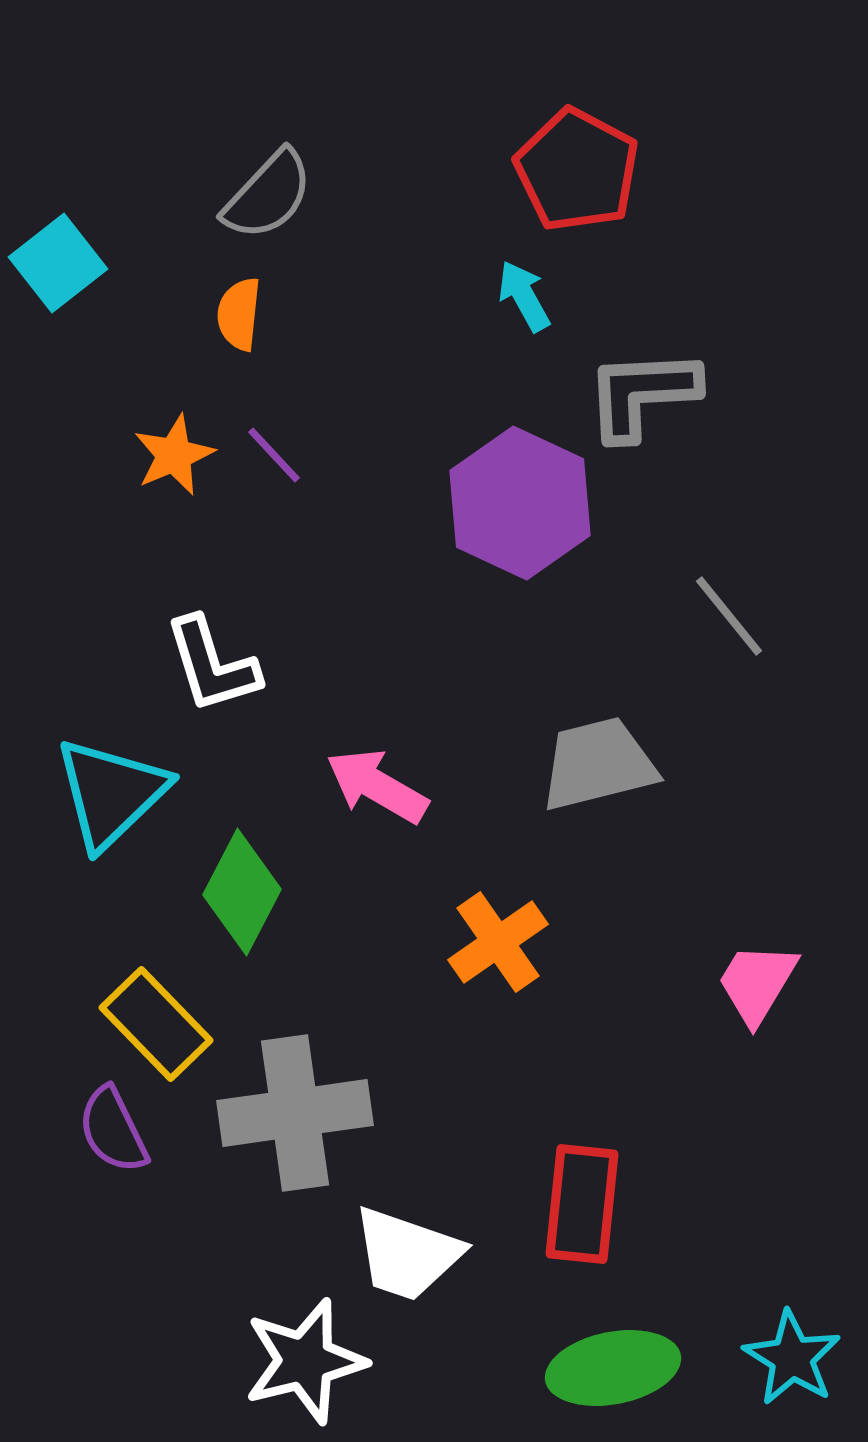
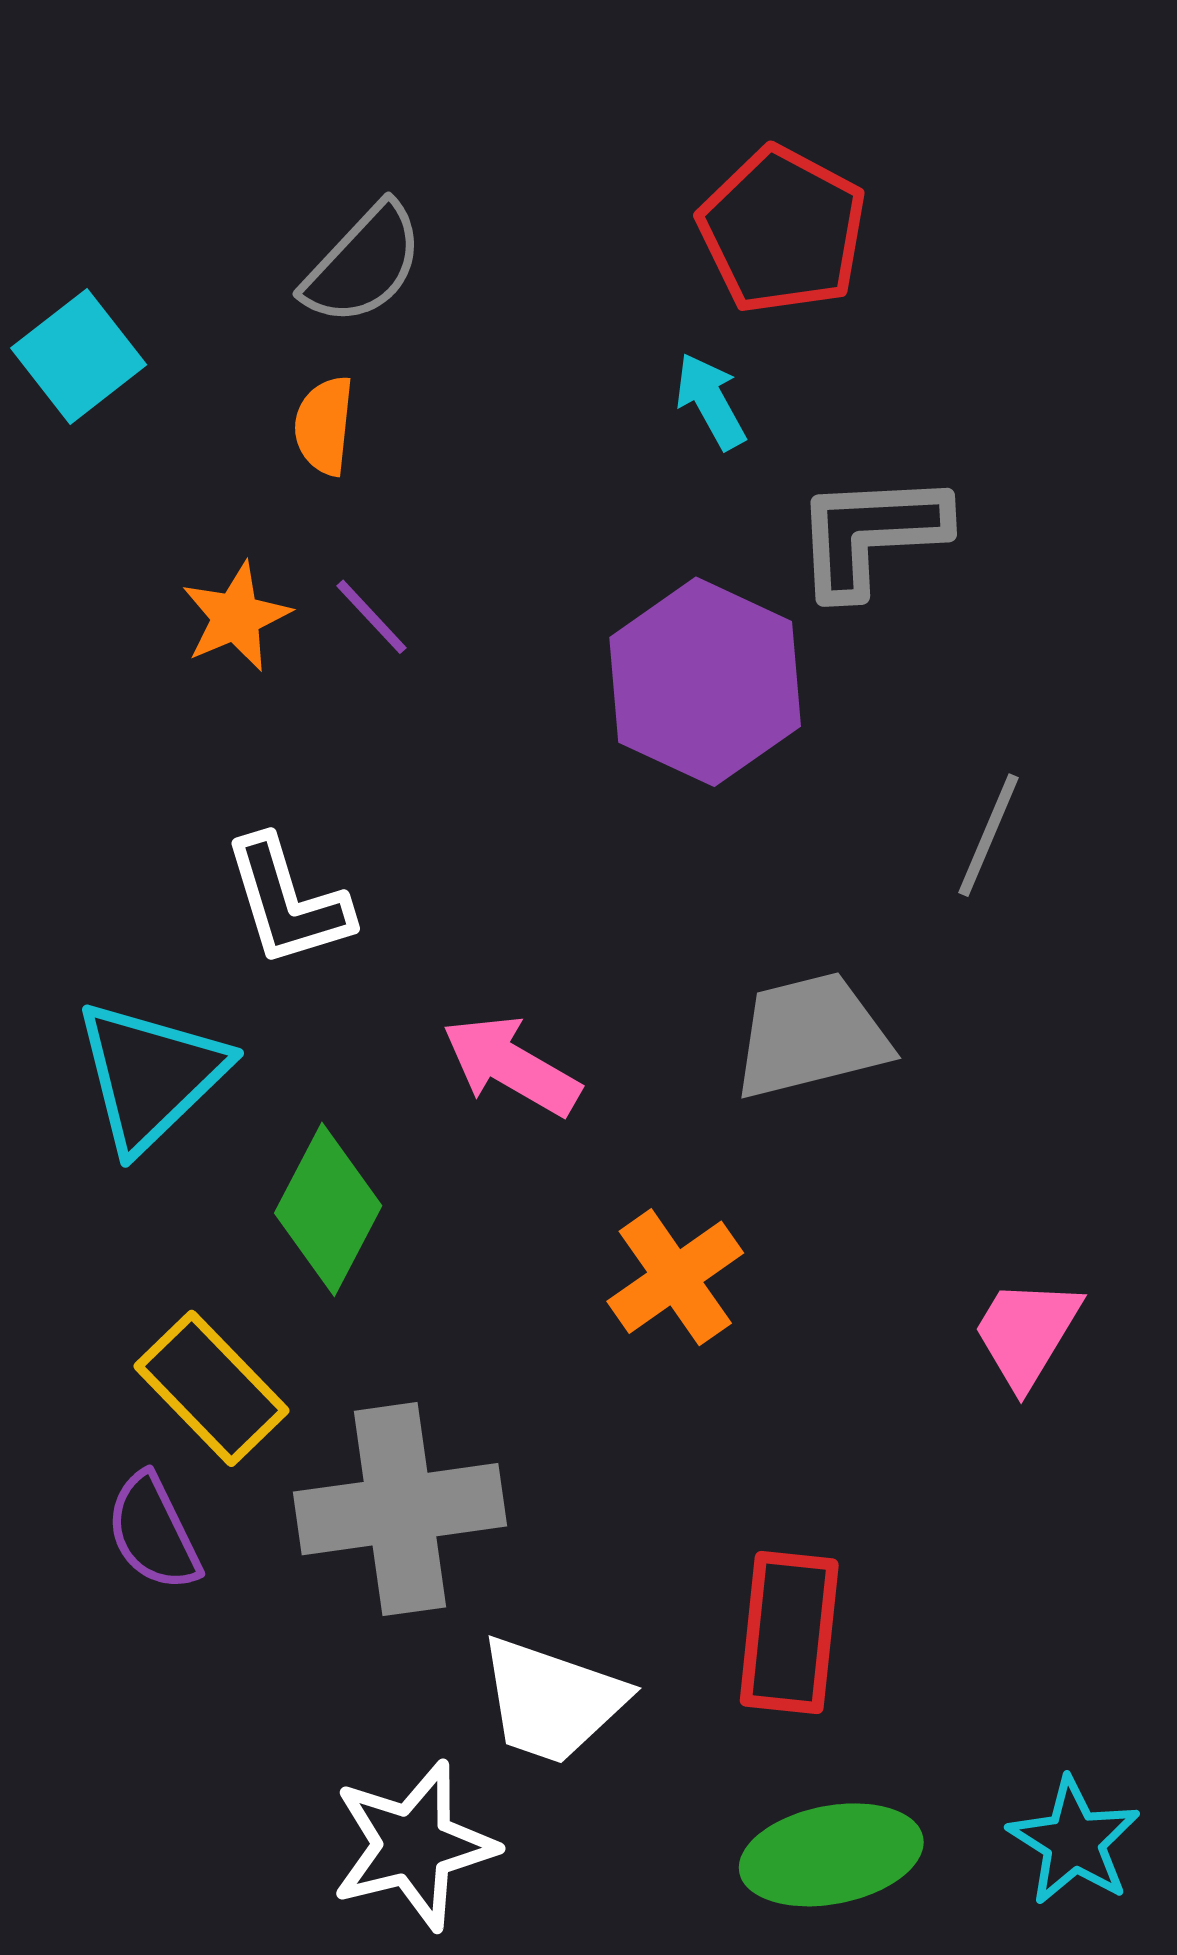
gray line: (729, 616) -> (989, 835), turned 62

